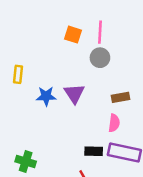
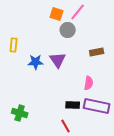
pink line: (100, 32) -> (78, 12), turned 36
gray circle: (100, 58) -> (68, 30), moved
brown rectangle: (120, 97) -> (97, 52), moved

